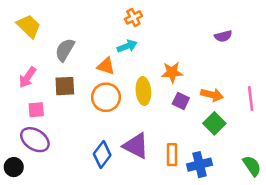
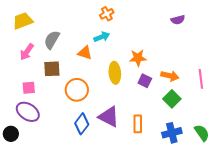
yellow trapezoid: (29, 26) -> (23, 21), turned -65
purple semicircle: (223, 36) -> (178, 20), moved
pink arrow: (27, 77) -> (27, 52), moved
orange circle: (106, 97) -> (77, 90), moved
blue cross: (199, 165) -> (172, 133), moved

